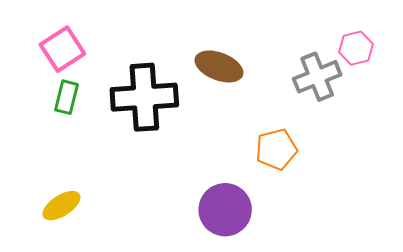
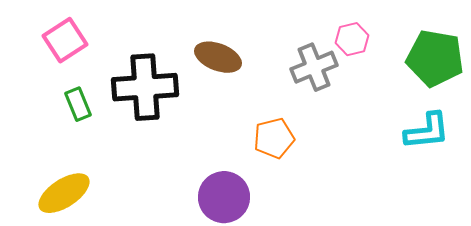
green rectangle: (67, 97) -> (78, 104), moved, turned -36
yellow ellipse: (61, 206) -> (64, 193), size x1.4

